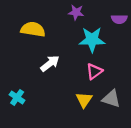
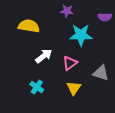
pink triangle: (94, 71) -> (70, 63), moved
cyan cross: (17, 98) -> (37, 87), moved
gray triangle: (111, 99) -> (101, 73), moved

